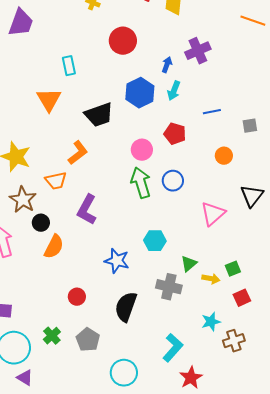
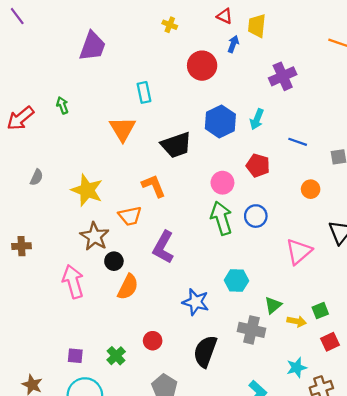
blue arrow: (167, 65) -> (233, 44), moved
blue line: (212, 112) -> (298, 142), turned 30
orange L-shape: (78, 153) -> (154, 186), turned -75
green cross: (52, 336) -> (116, 356), moved

